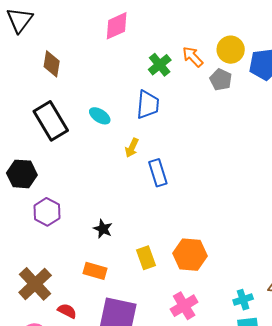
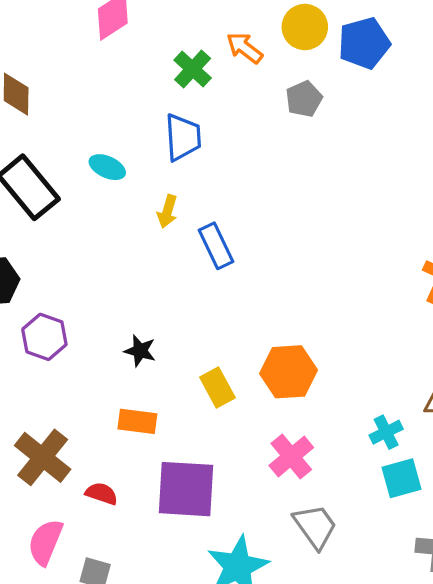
gray pentagon: (221, 80) -> (304, 99), moved, turned 30

